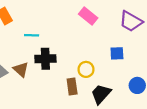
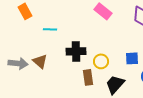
blue square: (117, 53) -> (132, 58), moved
black cross: (45, 59) -> (76, 51), moved

